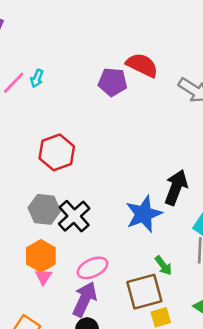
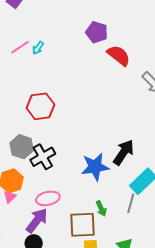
purple pentagon: (113, 82) -> (97, 32), moved

